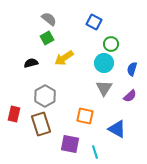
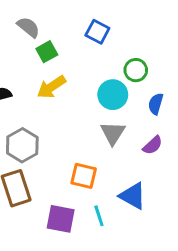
green square: (47, 38) -> (47, 52), moved
green circle: (111, 44) -> (136, 70), moved
cyan line: (95, 152) -> (99, 216), moved

